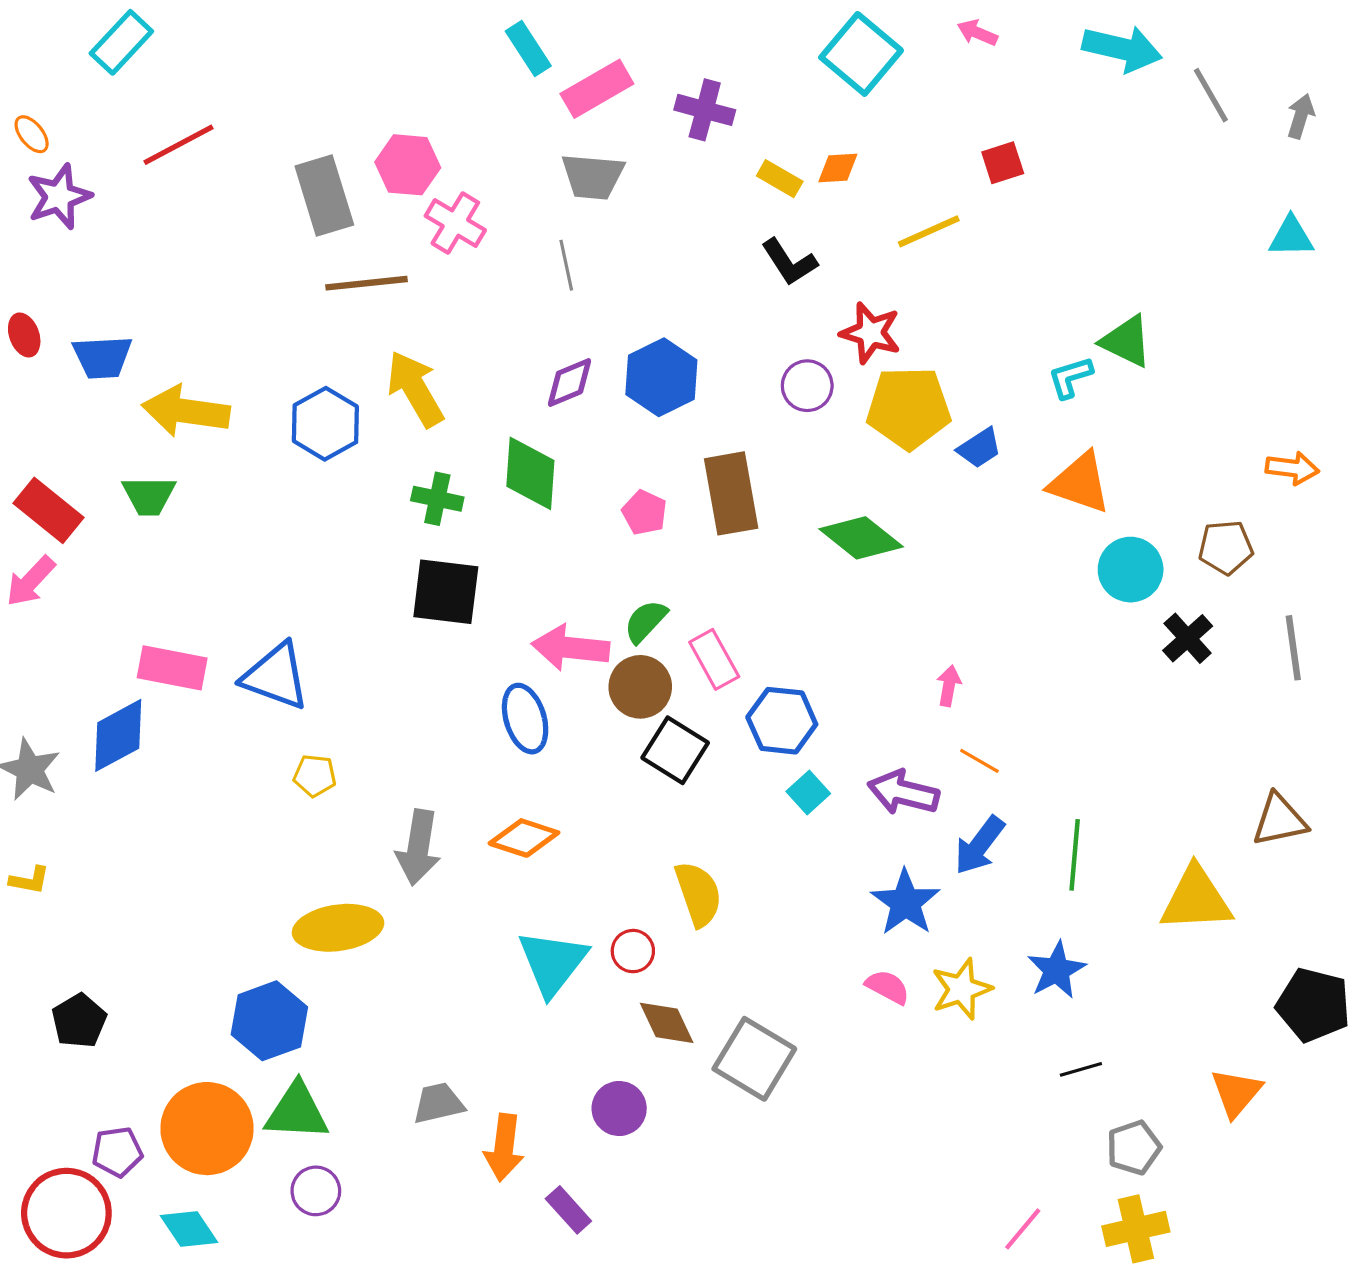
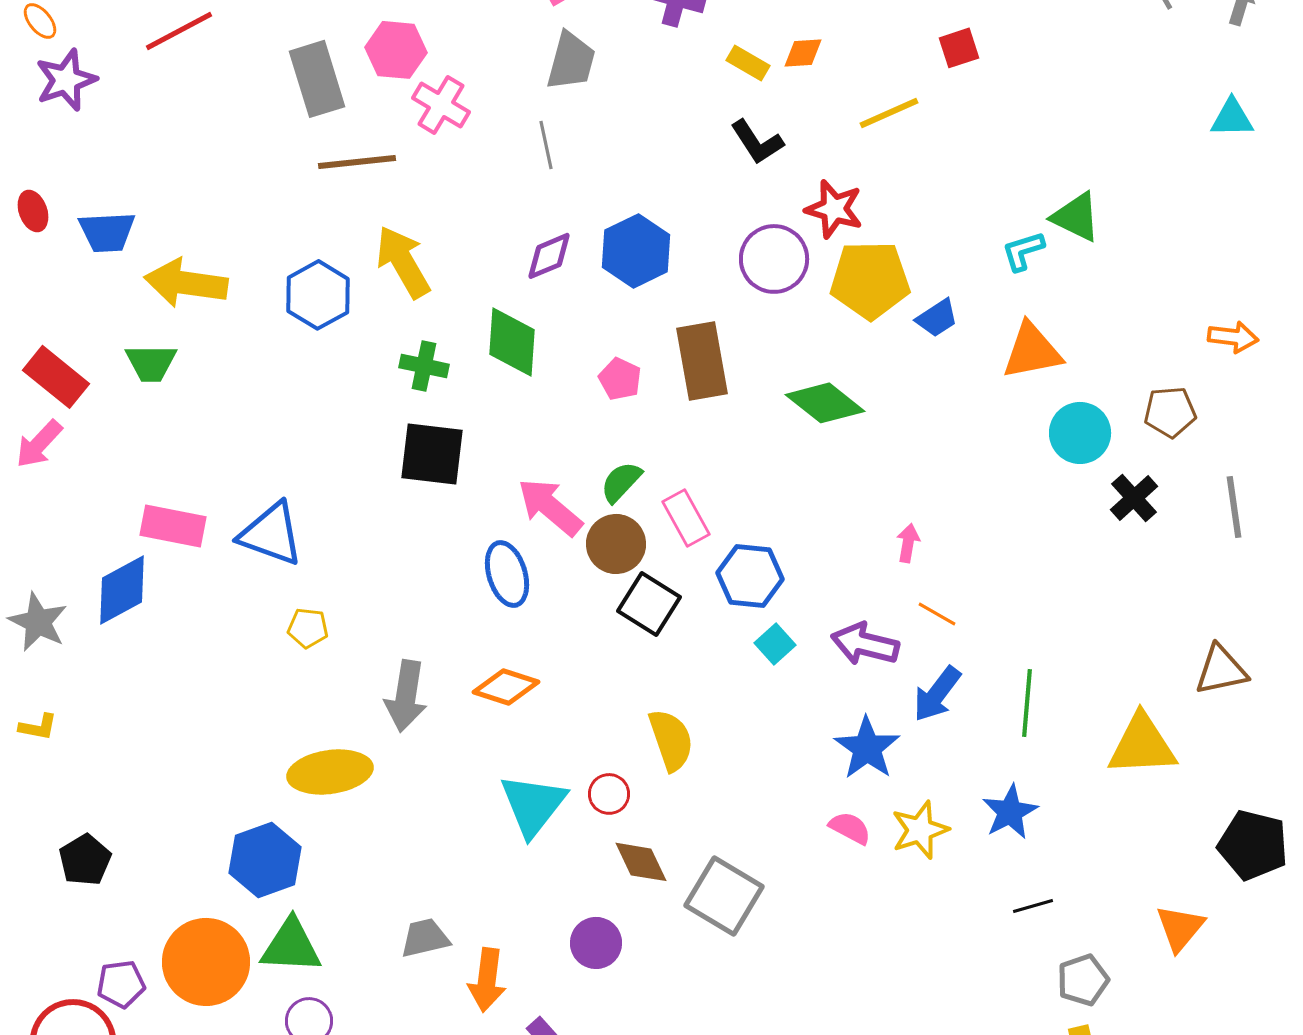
gray trapezoid: (593, 176) -> (571, 61), turned -80
purple circle: (807, 386) -> (774, 259), size x1.4
orange triangle: (1080, 483) -> (1032, 351), turned -30
pink arrow: (571, 648) -> (550, 507), turned 34

